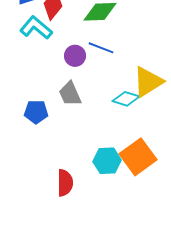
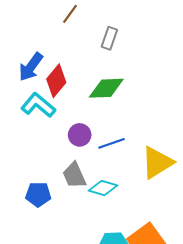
blue line: (101, 48) -> (111, 143), moved, turned -40
cyan diamond: (126, 99) -> (103, 188), moved

